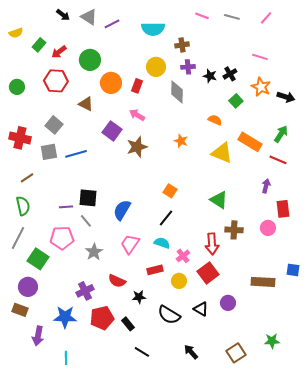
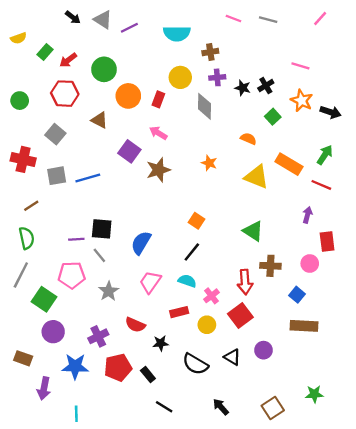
pink line: (266, 18) -> (320, 18), moved
gray square: (54, 125) -> (55, 134), moved
blue square: (293, 270) -> (297, 295), moved, turned 32
purple circle: (28, 287) -> (53, 332), moved

